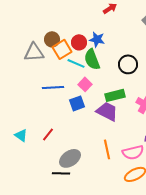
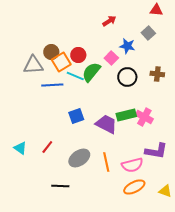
blue star: (97, 39) -> (127, 46), moved
green semicircle: (92, 59) -> (91, 72), turned 60
pink square: (85, 84) -> (111, 58), moved
blue line: (53, 87) -> (52, 85), moved
green rectangle: (115, 95) -> (126, 115), moved
gray ellipse: (70, 158) -> (79, 158), moved

